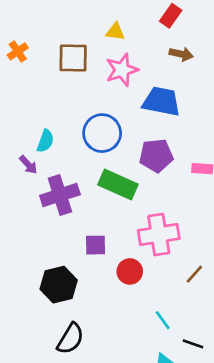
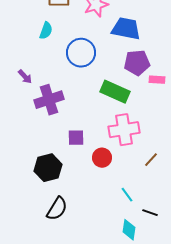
cyan semicircle: (45, 141) -> (46, 31), moved
purple pentagon: (156, 155) -> (137, 63), moved
green rectangle: (118, 184) -> (115, 92), moved

